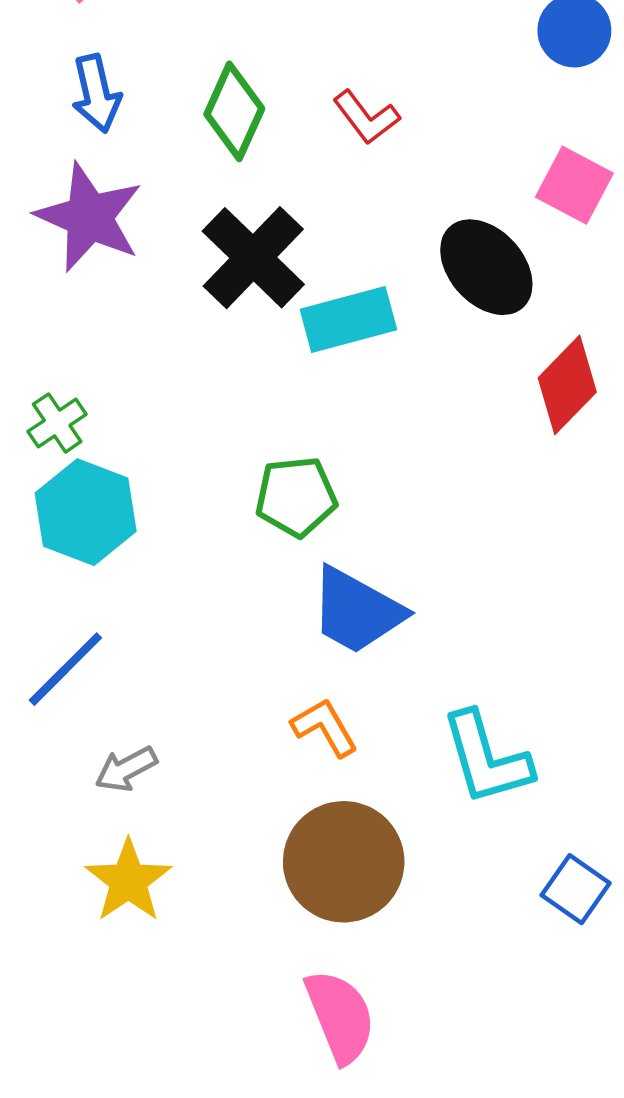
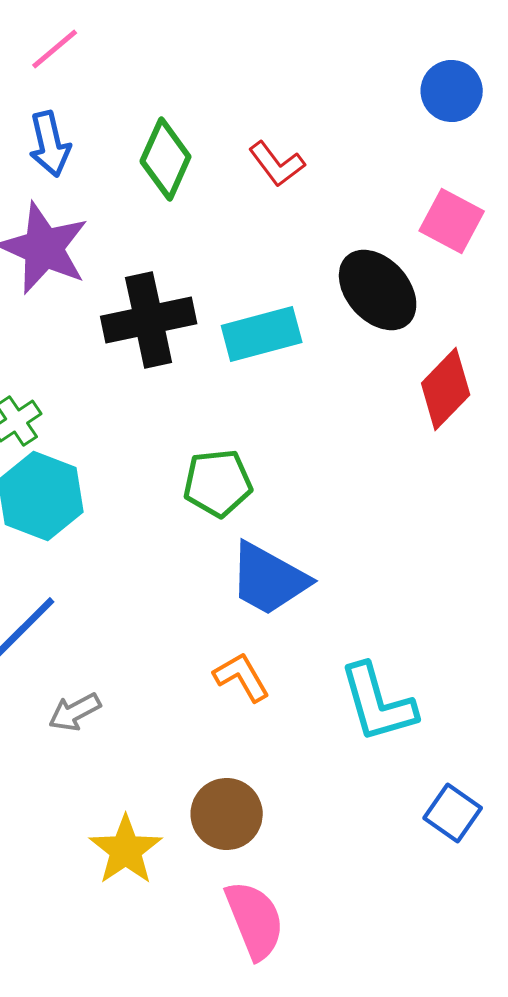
black cross: (253, 258) -> (149, 320), moved, turned 34
brown circle: (344, 862) -> (227, 814), moved, size x0.7
yellow star: (128, 881) -> (126, 850), moved

